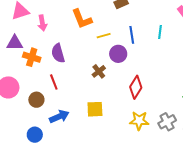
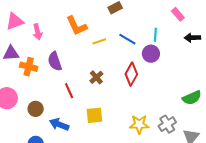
blue line: (132, 35) -> (127, 39), turned -48
purple circle: (118, 54) -> (151, 54), moved
red line: (54, 82) -> (69, 91), moved
red diamond: (136, 87) -> (131, 74), moved
blue arrow: (59, 116) -> (59, 124), turned -132

